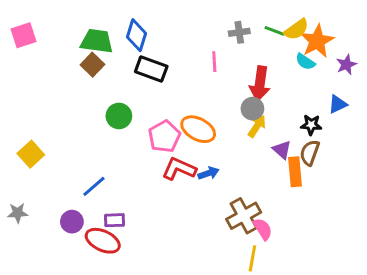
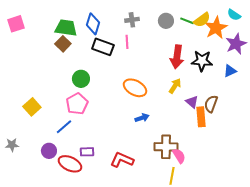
gray cross: (239, 32) -> (132, 20), moved
pink line: (214, 62) -> (127, 42), moved
cyan semicircle: (305, 62) -> (234, 15), moved
purple star: (346, 65) -> (236, 44), size x1.5
gray circle: (252, 109) -> (166, 21), moved
black star: (311, 125) -> (202, 61), moved, size x1.5
pink pentagon: (164, 137) -> (77, 104), moved
yellow square: (31, 154) -> (32, 107), moved
red L-shape: (179, 169) -> (122, 160), moved
brown cross: (244, 216) -> (166, 147), turned 30
purple rectangle: (114, 220) -> (87, 152), moved

